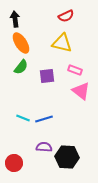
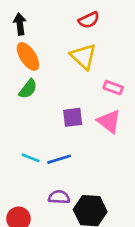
yellow triangle: (62, 43) -> (83, 56), turned 30
pink rectangle: (75, 70) -> (113, 88), moved
purple square: (47, 76) -> (73, 117), moved

